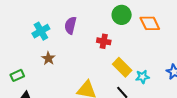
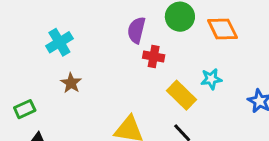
purple semicircle: (70, 25) -> (136, 30), moved
cyan star: (142, 77) -> (211, 79), moved

